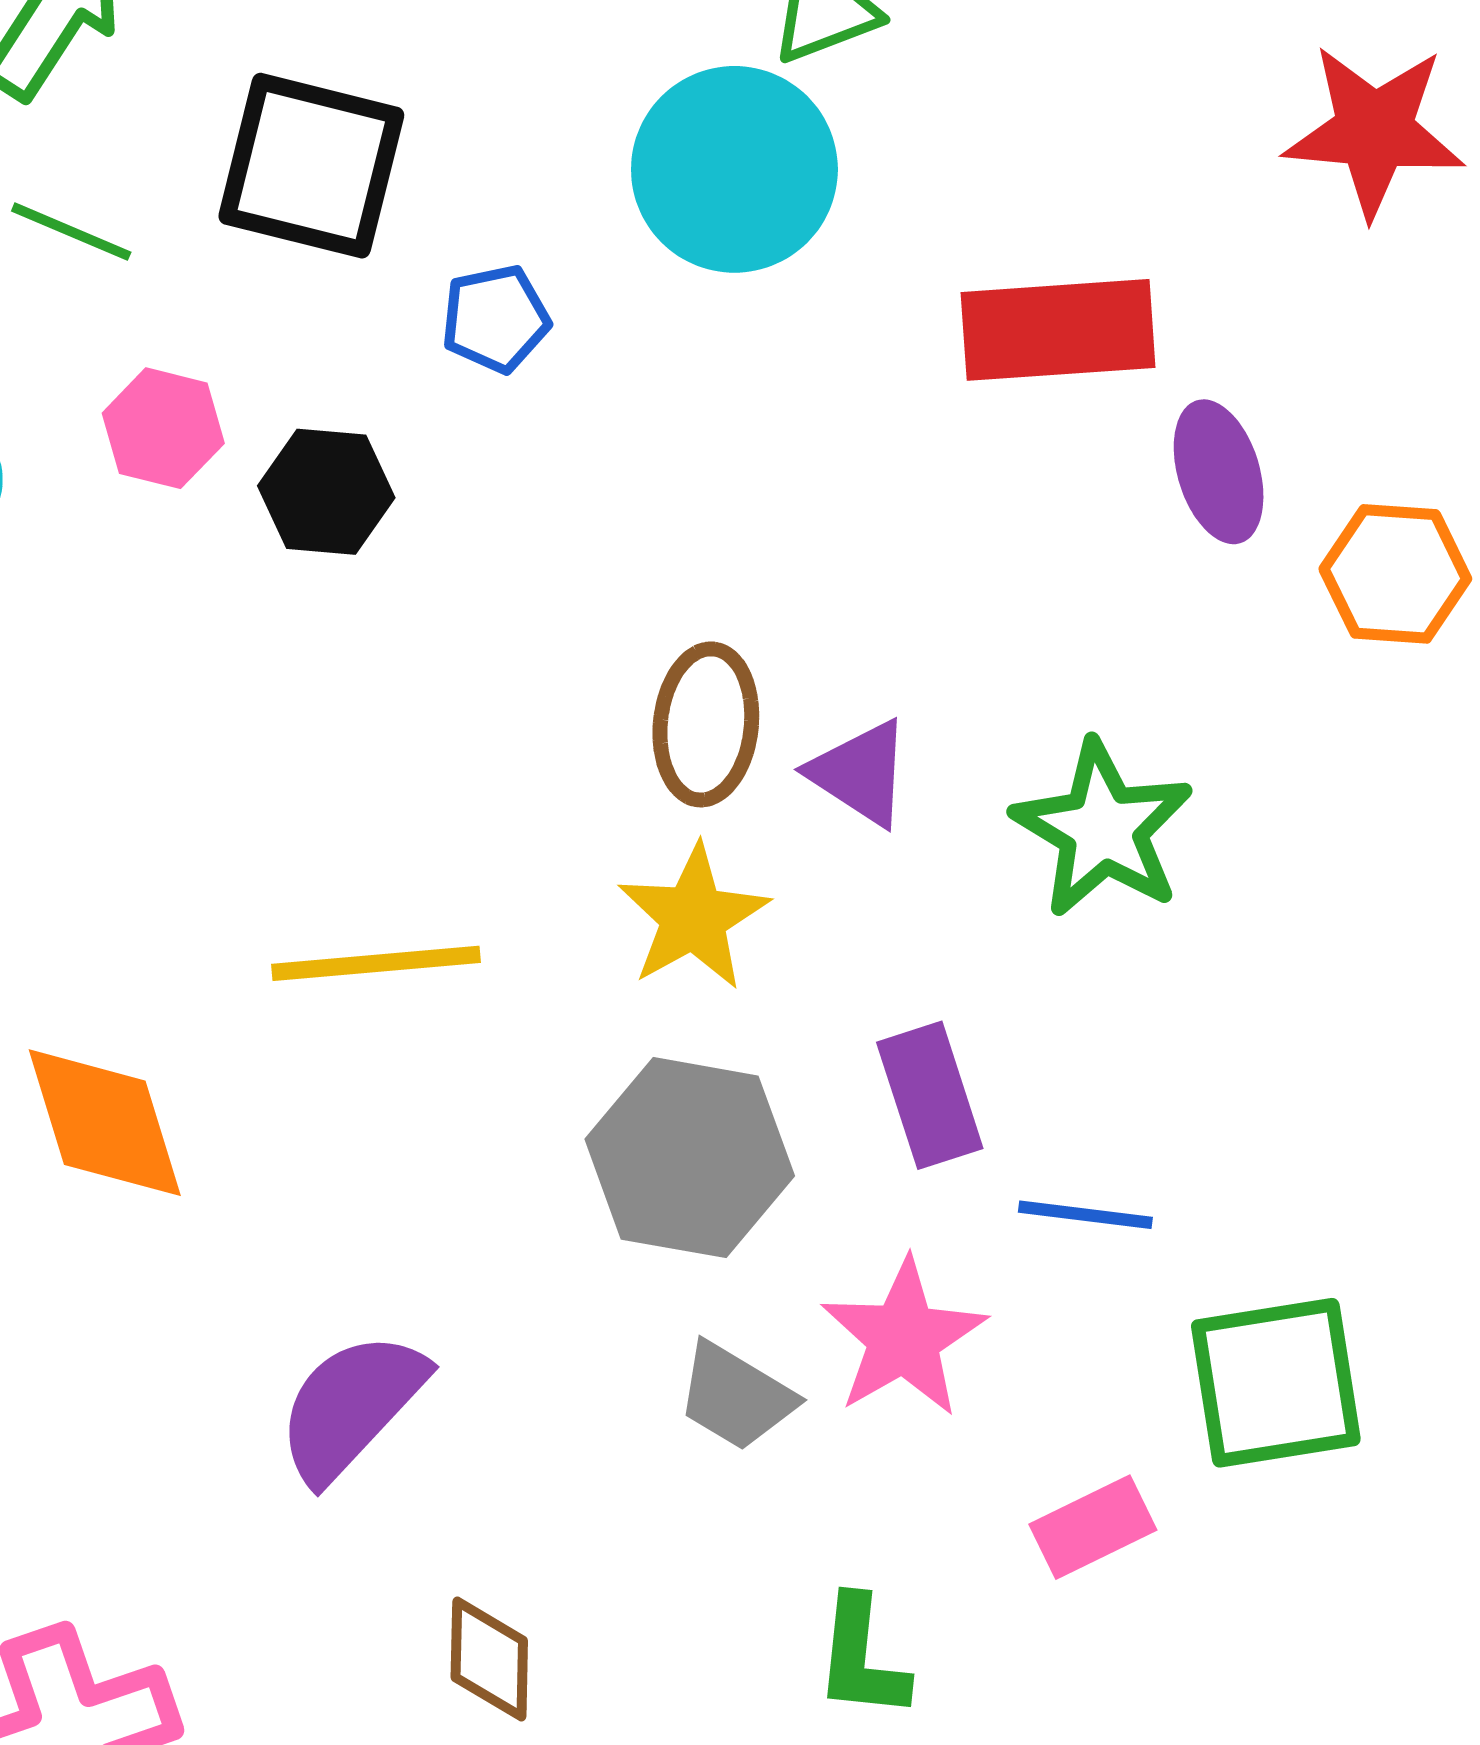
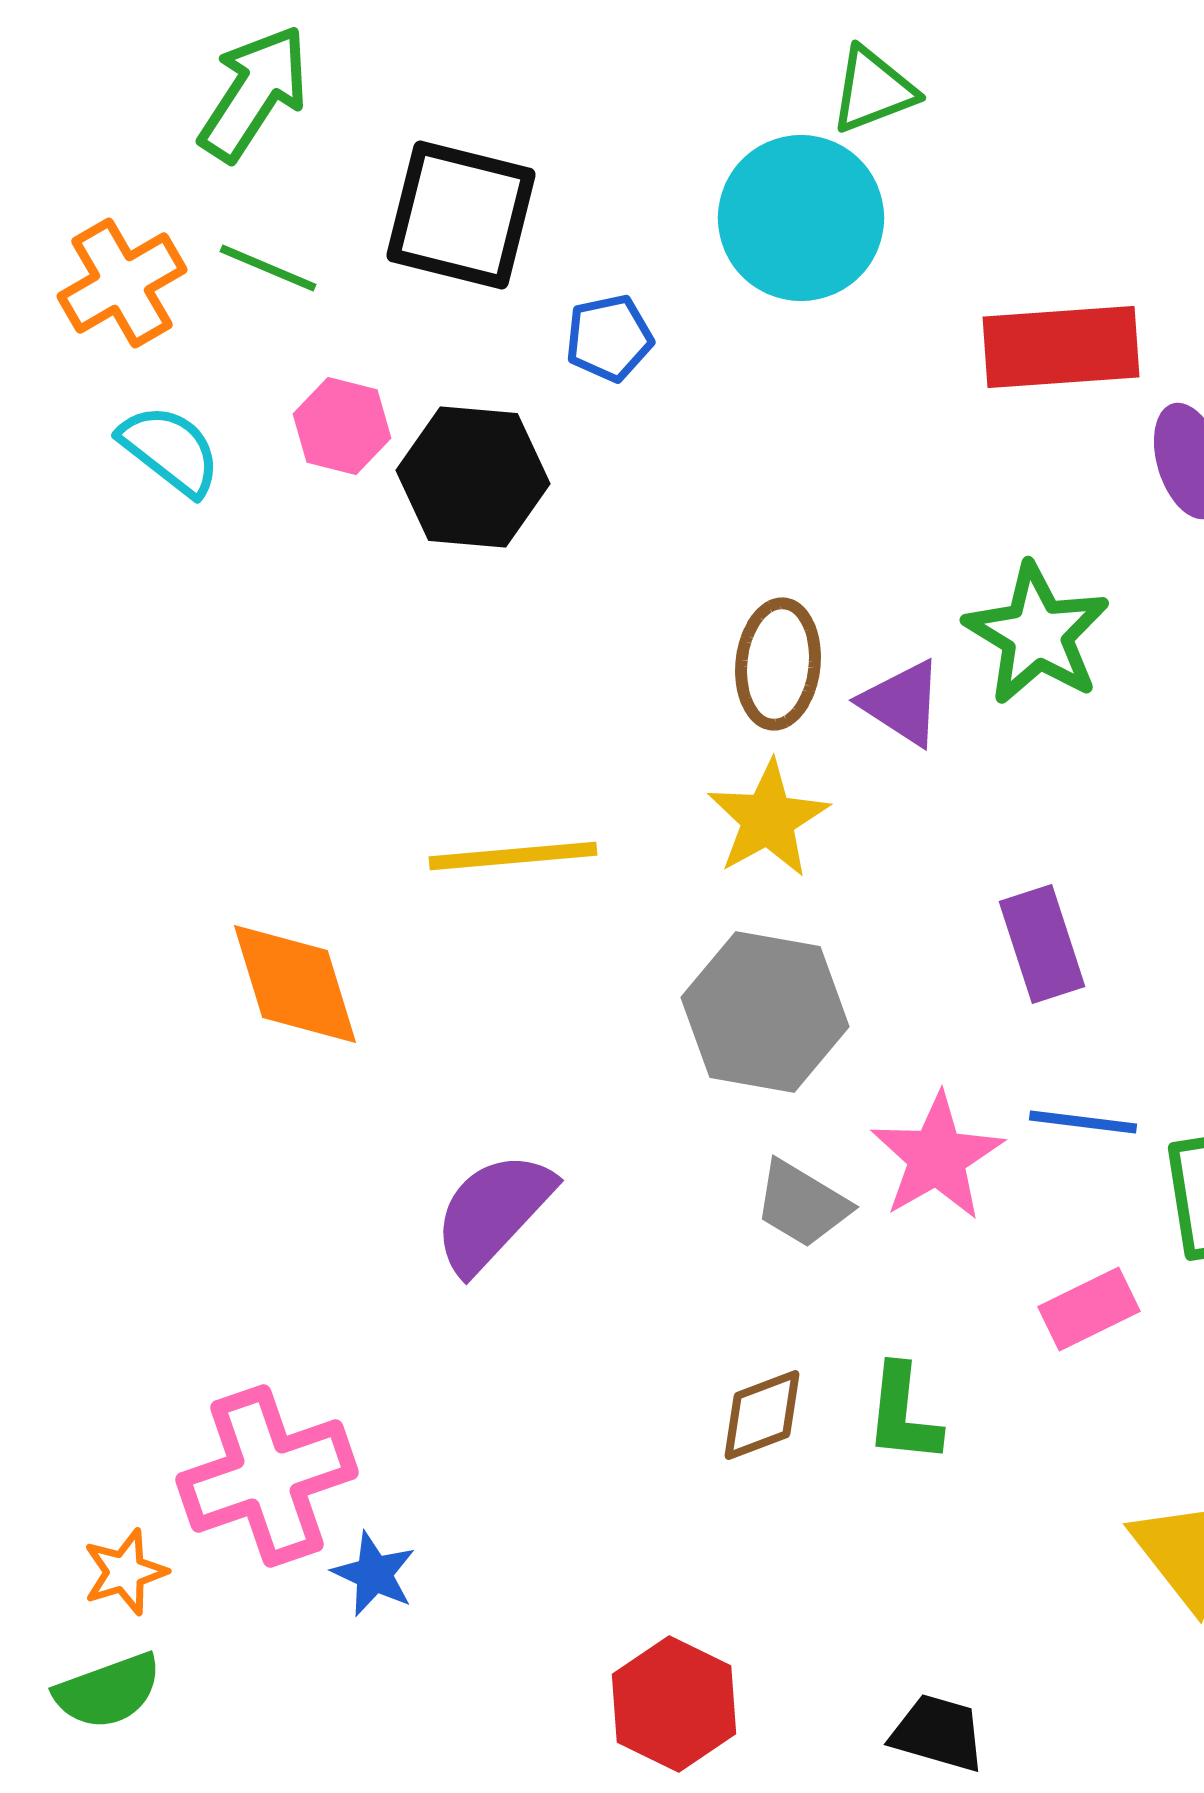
black hexagon: (326, 492) -> (473, 477), size x1.4
green star: (1103, 829) -> (1037, 634), moved
purple rectangle: (930, 1095) -> (1042, 944), moved
blue line: (1085, 1215) -> (1083, 1122), moved
brown diamond: (489, 1659) -> (762, 1415), moved, turned 68

